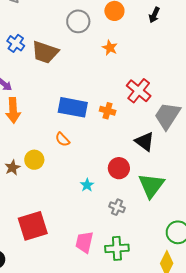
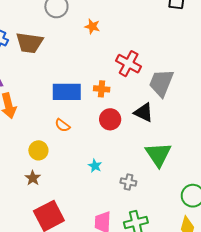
brown star: (12, 168) -> (33, 178), moved
red circle: (119, 168) -> (110, 119), moved

